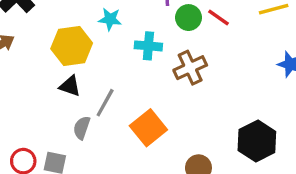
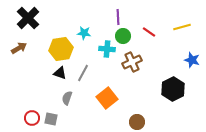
green circle: (188, 18) -> (123, 36), moved
gray line: (105, 103) -> (83, 73), moved
black hexagon: (257, 141) -> (173, 89), moved

